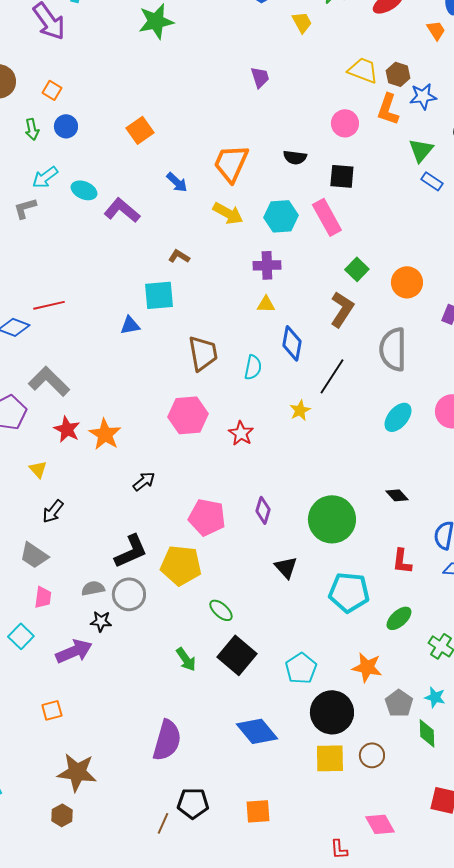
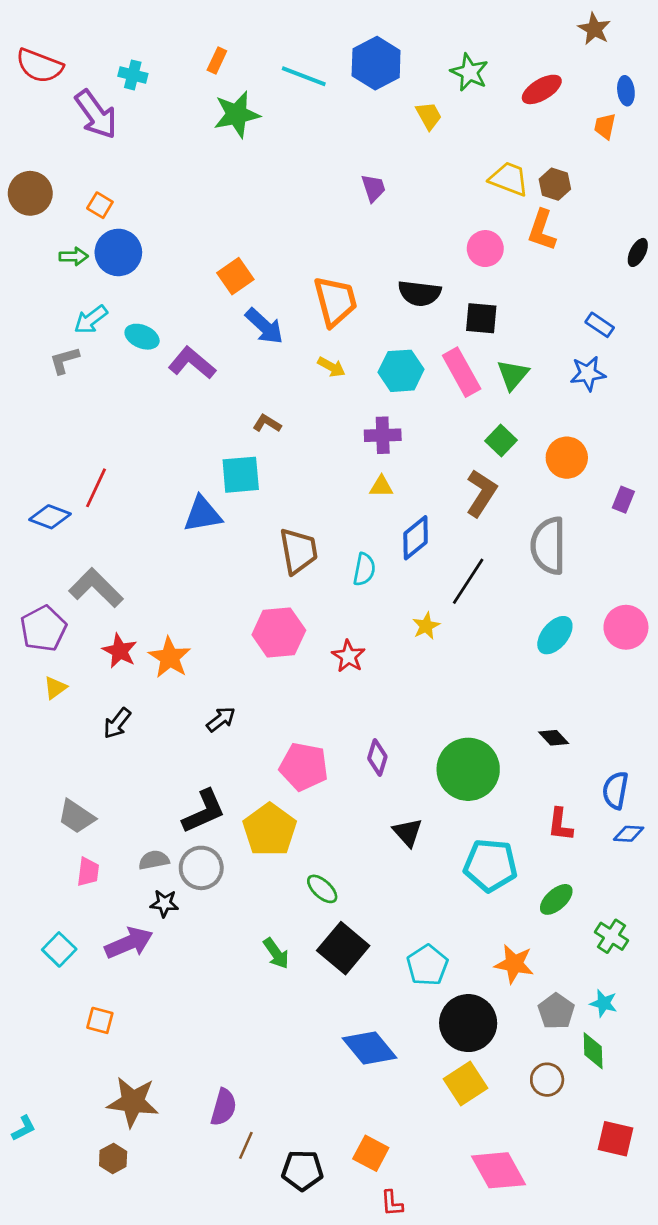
orange trapezoid: (436, 30) -> (605, 126), turned -135
blue star: (423, 96) -> (588, 373), moved
blue circle: (66, 126) -> (118, 252), size x1.5
green arrow: (32, 129) -> (74, 256), turned -80
orange square: (140, 130) -> (235, 276), moved
green triangle: (421, 150) -> (513, 375), moved
black semicircle: (295, 157) -> (419, 293), size x1.4
orange trapezoid: (231, 163) -> (335, 301), turned 141
blue arrow: (177, 182) -> (264, 326), size x1.4
yellow arrow: (228, 213) -> (331, 367), size x0.7
red line: (49, 305) -> (96, 488), turned -52
blue triangle: (130, 325) -> (203, 514), size x1.5
blue diamond: (292, 343) -> (416, 538), turned 40
yellow triangle: (38, 469) -> (55, 688), moved, turned 36
black arrow: (53, 511) -> (117, 723), moved
yellow pentagon: (181, 565) -> (270, 830), turned 30
cyan square: (21, 636) -> (59, 949), moved
orange square: (52, 710) -> (100, 1020), turned 30
purple semicircle: (167, 740) -> (224, 1107), moved, size x0.7
brown circle: (372, 755) -> (547, 1080), moved
yellow square: (330, 758) -> (466, 1084), turned -32
black pentagon: (193, 803) -> (302, 1170), moved
orange square: (258, 811) -> (371, 1153), turned 32
brown line: (163, 823) -> (246, 1145), moved
pink diamond: (380, 824) -> (498, 1170), moved, size x1.4
red L-shape: (339, 849) -> (392, 1203), moved

